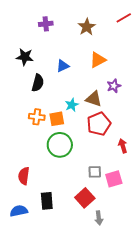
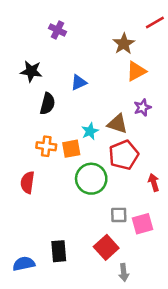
purple cross: (46, 24) -> (57, 30), turned 32
brown star: (87, 27) -> (124, 44), moved
orange triangle: (98, 60) -> (136, 71), moved
green circle: (60, 145) -> (91, 179), moved
red semicircle: (24, 176) -> (27, 182), moved

